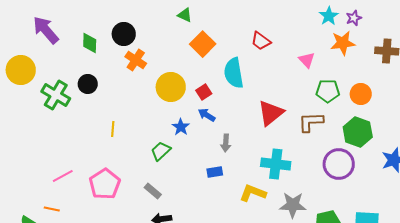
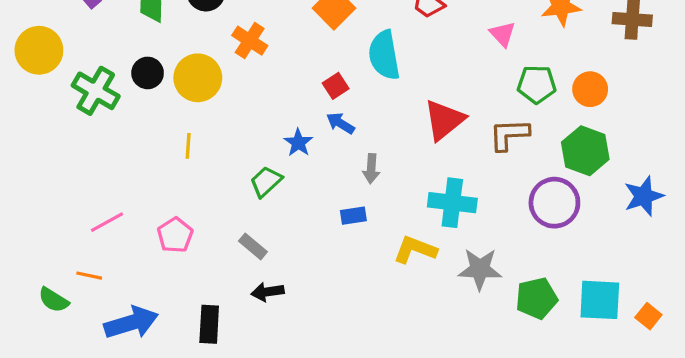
orange cross: (136, 60) -> (250, 41), moved
yellow circle: (171, 87) -> (198, 78), moved
pink pentagon: (105, 184) -> (175, 235), size x0.7

